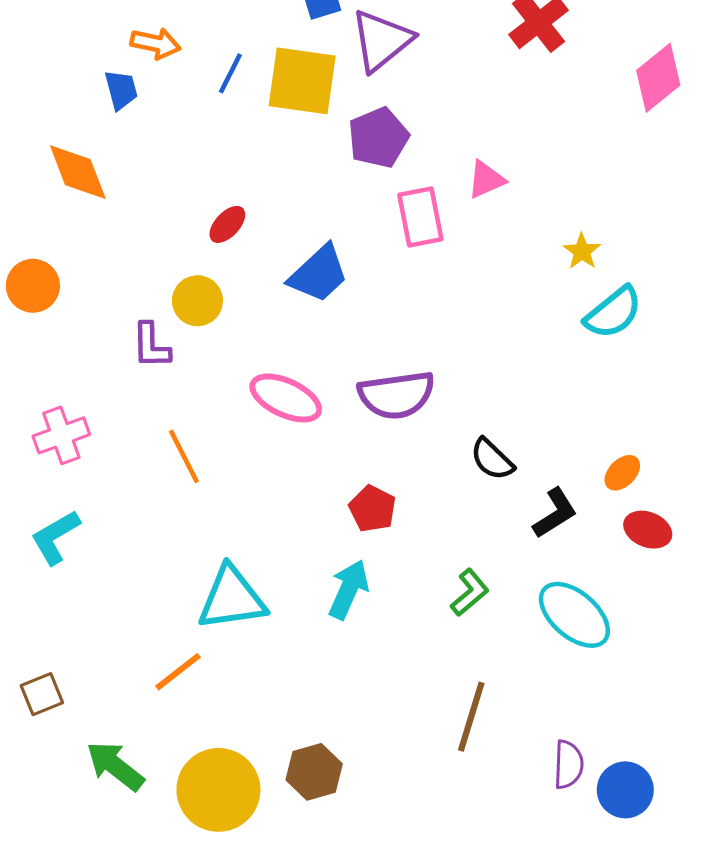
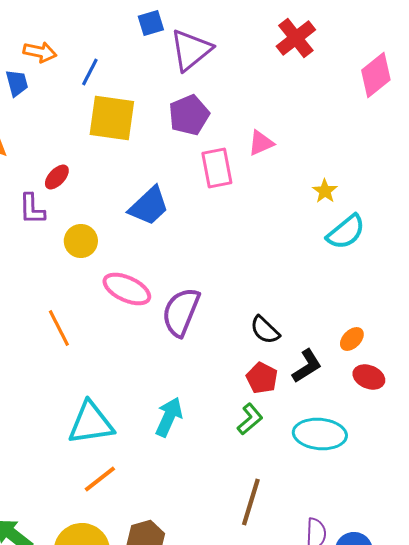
yellow square: (302, 81) -> (112, 118), moved
red ellipse: (227, 224) -> (57, 177), moved
yellow circle: (197, 301) -> (81, 241), moved
purple L-shape: (151, 346) -> (32, 209), moved
purple semicircle: (396, 395) -> (181, 312), moved, turned 120
red pentagon: (372, 509) -> (262, 378), moved
cyan ellipse: (574, 615) -> (320, 434), turned -36
orange line: (178, 672) -> (100, 479), moved

